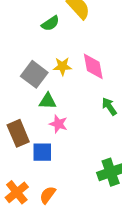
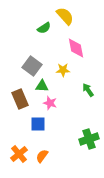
yellow star: (62, 66) -> (63, 70), moved
pink diamond: (93, 66) -> (76, 48), moved
brown rectangle: (18, 133) -> (20, 99), moved

